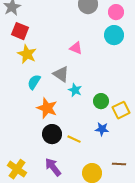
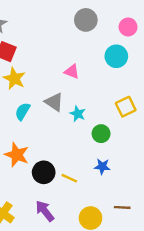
pink circle: (116, 12) -> (128, 27), moved
cyan star: (75, 90) -> (78, 114), moved
orange star: (47, 108) -> (17, 155), moved
yellow square: (121, 110) -> (126, 107), moved

